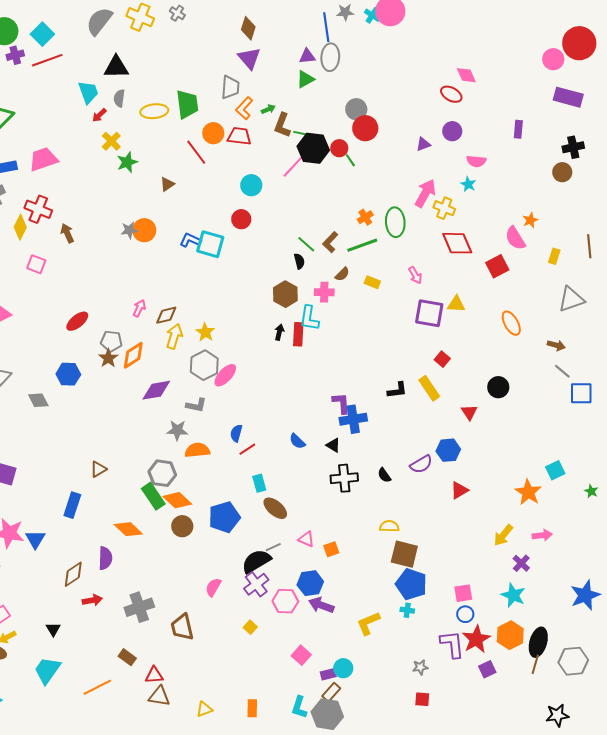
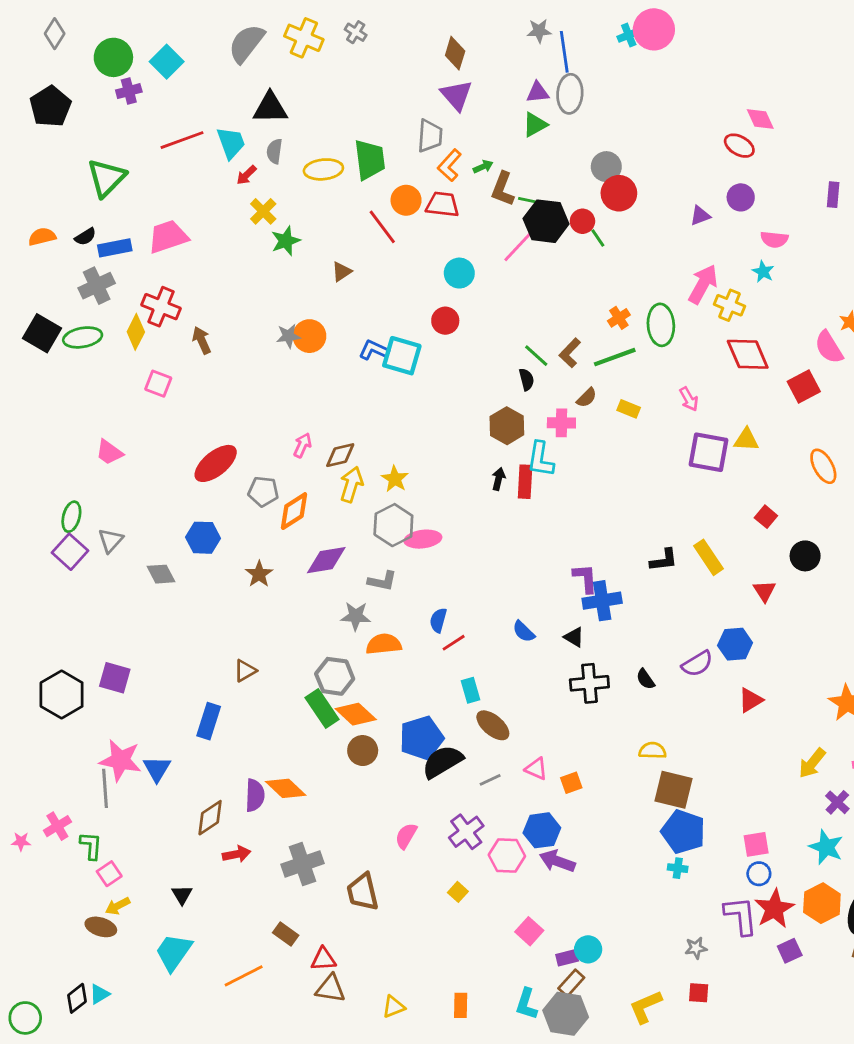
gray star: (345, 12) -> (539, 31), moved
cyan cross: (372, 15) -> (629, 35), turned 35
red line: (47, 60) -> (182, 140), moved
red ellipse: (77, 321) -> (216, 463), size x1.4
brown star: (108, 358) -> (259, 574), moved
red square: (442, 359) -> (766, 517), moved
pink ellipse: (225, 375) -> (423, 539), turned 40
orange diamond: (128, 529) -> (286, 788), moved
black semicircle: (256, 561) -> (442, 762), moved
yellow L-shape: (368, 623) -> (645, 1007), moved

